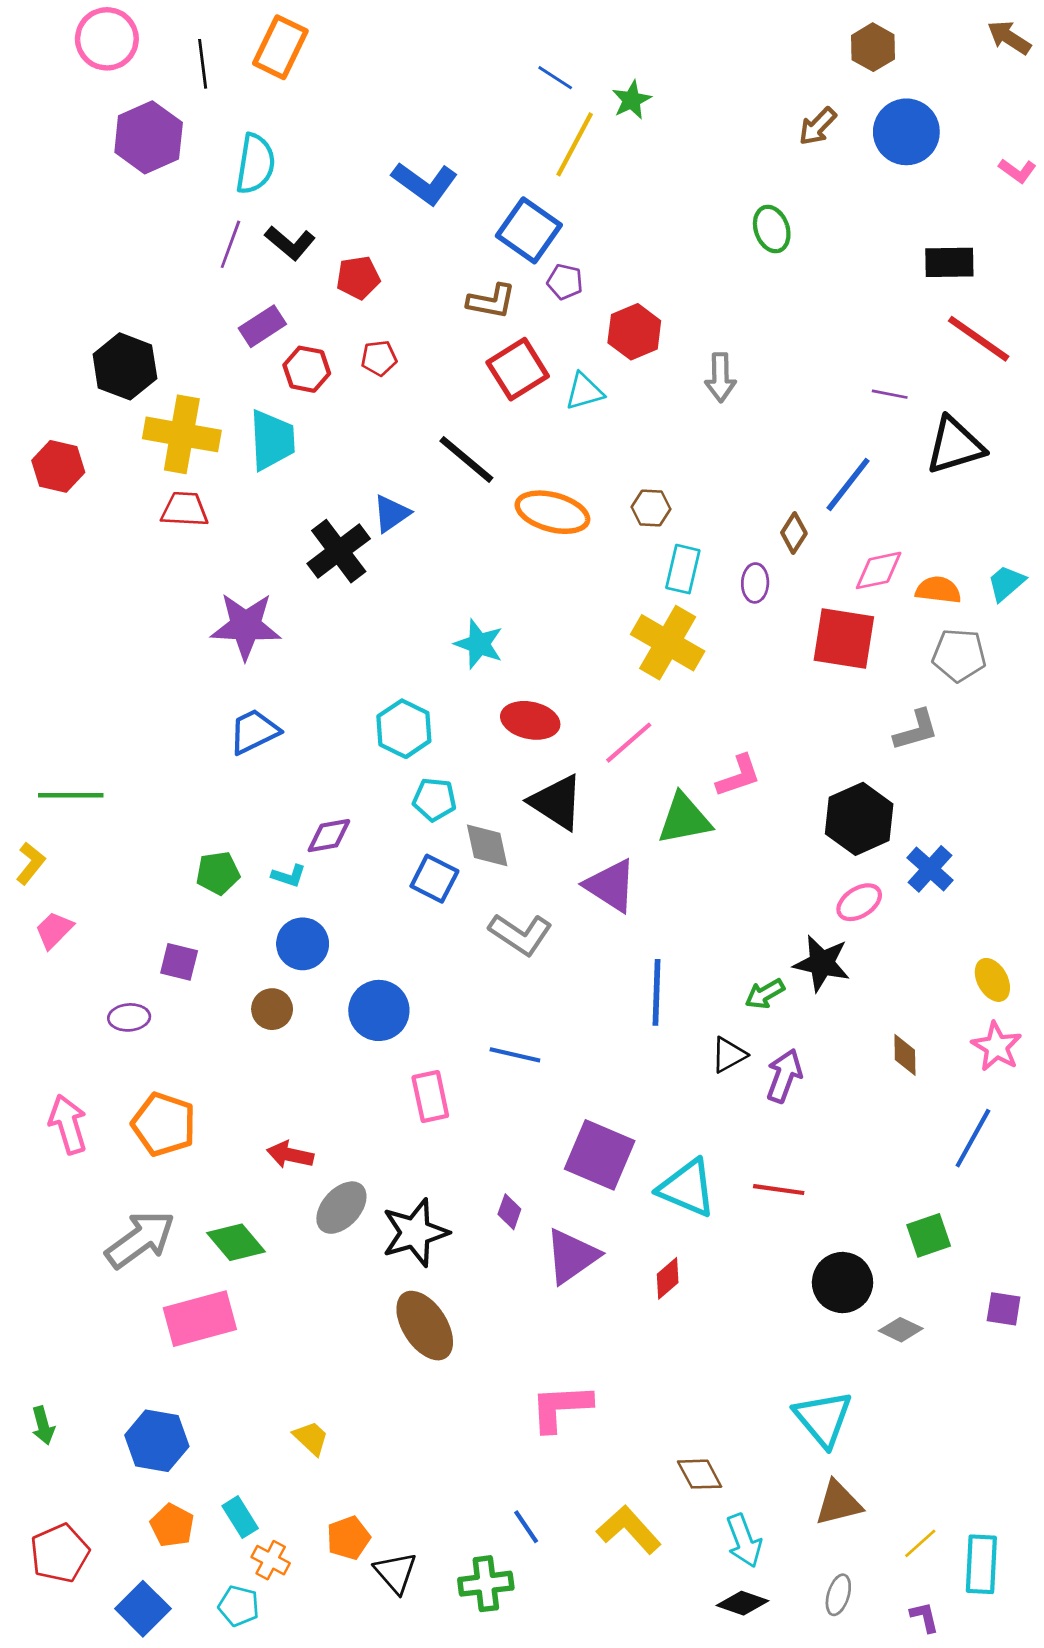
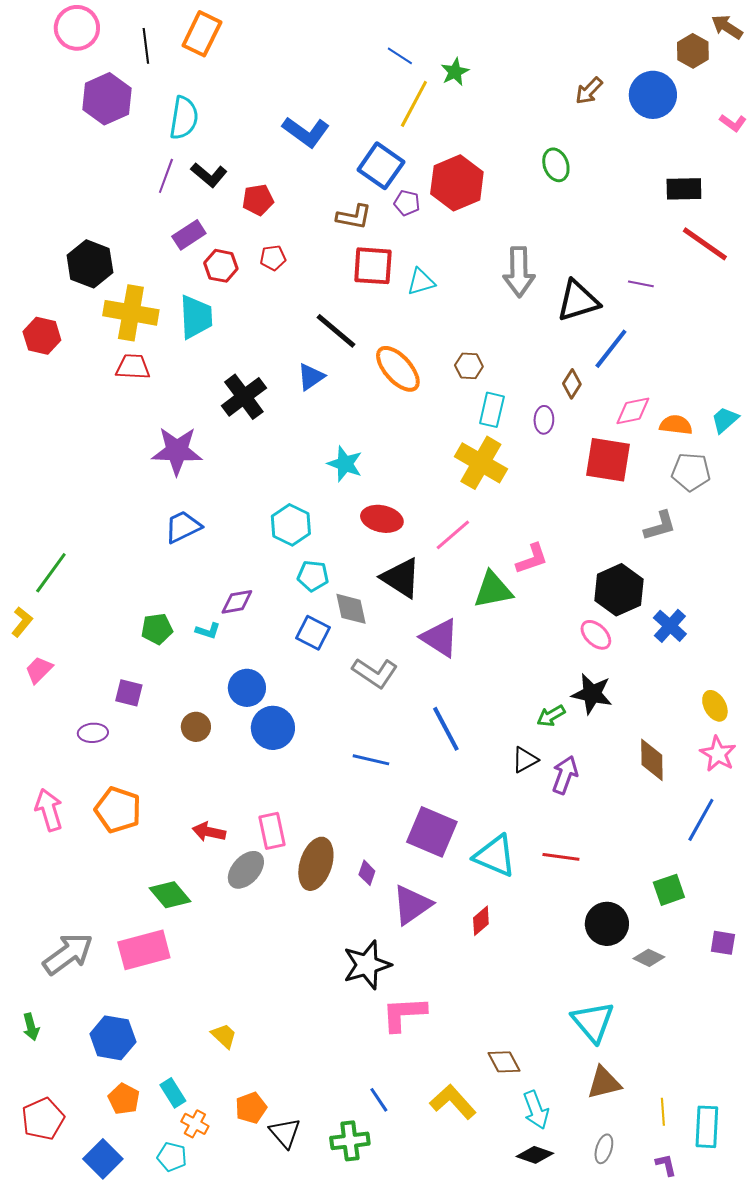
brown hexagon: (873, 47) -> (693, 51), moved
red hexagon: (634, 332) -> (457, 183), moved, size x1.4
red square: (518, 369) -> (373, 266), turned 36
gray arrow: (720, 378) -> (519, 272), size x1.4
black triangle: (955, 446) -> (578, 301), moved
orange ellipse: (552, 512) -> (398, 369), turned 33
blue triangle: (391, 514) -> (311, 377), moved
green line: (71, 795) -> (51, 573), turned -54
pink ellipse: (859, 902) -> (596, 635), moved, turned 76
blue circle: (303, 944) -> (247, 688), moved
blue line: (657, 992) -> (446, 729), moved, turned -30
brown diamond: (905, 1055) -> (652, 760), size x1.4
pink rectangle: (430, 1097) -> (272, 831), moved
black star: (415, 1233) -> (367, 965), moved
gray arrow: (140, 1239) -> (68, 954), moved
brown ellipse: (425, 1326) -> (316, 864), moved, turned 51
yellow line: (920, 1543) -> (663, 1112), turned -52

